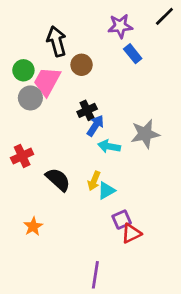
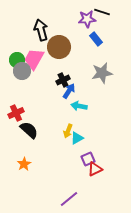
black line: (164, 16) -> (102, 12), moved, turned 63
brown circle: (82, 65) -> (59, 47), size x1.5
green circle: (23, 70) -> (17, 60), moved
gray star: (145, 134) -> (102, 73), moved
black semicircle: (58, 179) -> (29, 130), moved
purple line: (95, 275) -> (69, 199), turned 42

